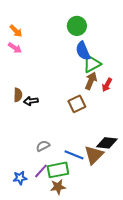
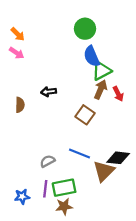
red arrow: (107, 85) -> (118, 94), turned -56
black arrow: (31, 101) -> (49, 92), moved
brown square: (77, 104) -> (85, 115), turned -30
blue line: (74, 155) -> (79, 153), moved
purple line: (41, 171) -> (45, 189), turned -35

